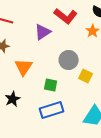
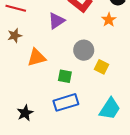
orange triangle: (24, 67) -> (37, 57), turned 42
black star: (13, 99) -> (25, 113), moved

